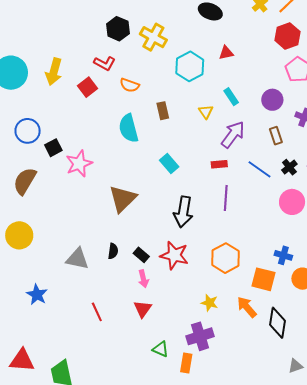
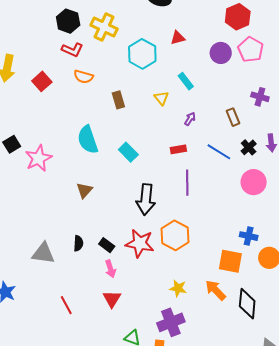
red L-shape: (105, 63) -> (72, 50), moved
purple circle: (272, 100) -> (221, 53), moved
cyan semicircle: (128, 128) -> (88, 140), moved
purple arrow: (233, 135) -> (190, 119), size x0.5
brown triangle: (123, 199) -> (84, 190), size x0.6
orange hexagon: (225, 258) -> (175, 235), moved

